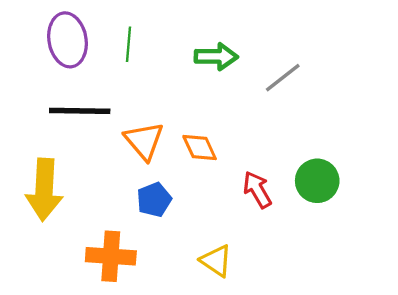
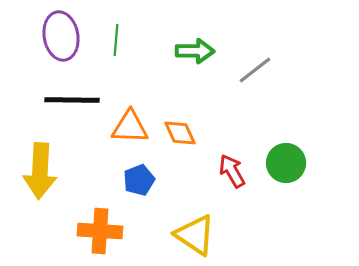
orange triangle: (144, 141) -> (130, 127), turned -48
yellow triangle: (216, 261) -> (195, 235), size x1.4

